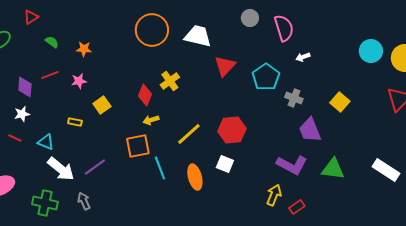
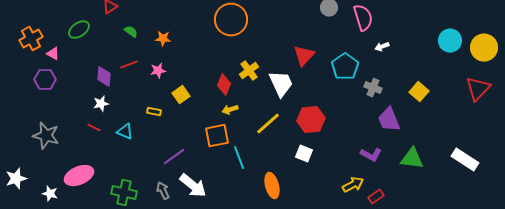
white trapezoid: (198, 36) -> (281, 84), moved, turned 52
purple L-shape: (292, 165) -> (371, 155), size x0.7
white arrow: (61, 169) -> (193, 186), moved
orange ellipse: (195, 177) -> (272, 186), moved
yellow arrow: (274, 195) -> (353, 185), turned 40

